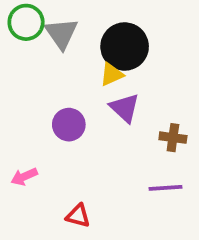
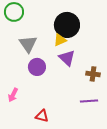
gray triangle: (61, 33) -> (28, 44), moved
pink arrow: (24, 177) -> (13, 95), turned -40

